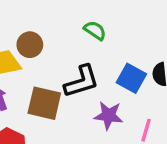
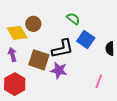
blue square: (131, 78) -> (86, 39), moved
purple star: (108, 116) -> (59, 70), moved

